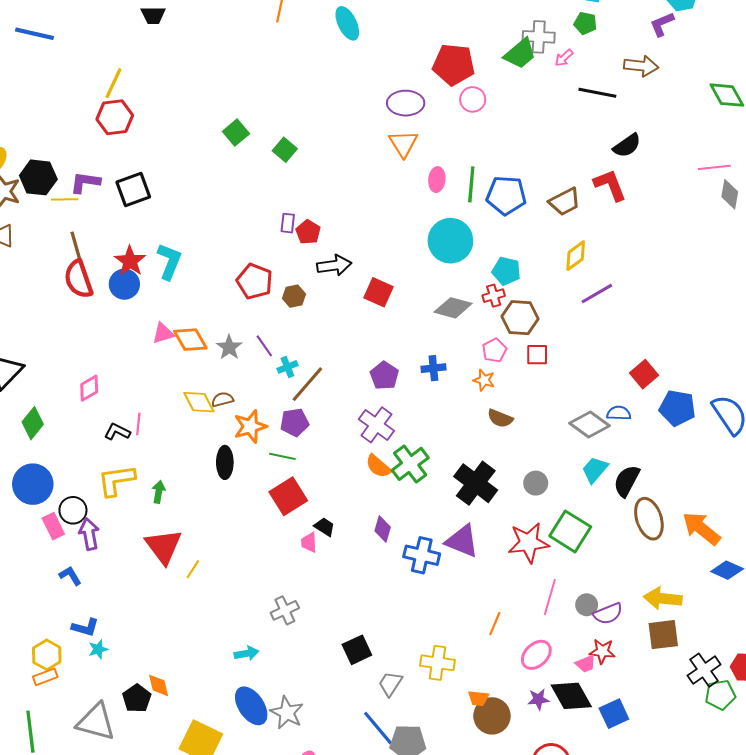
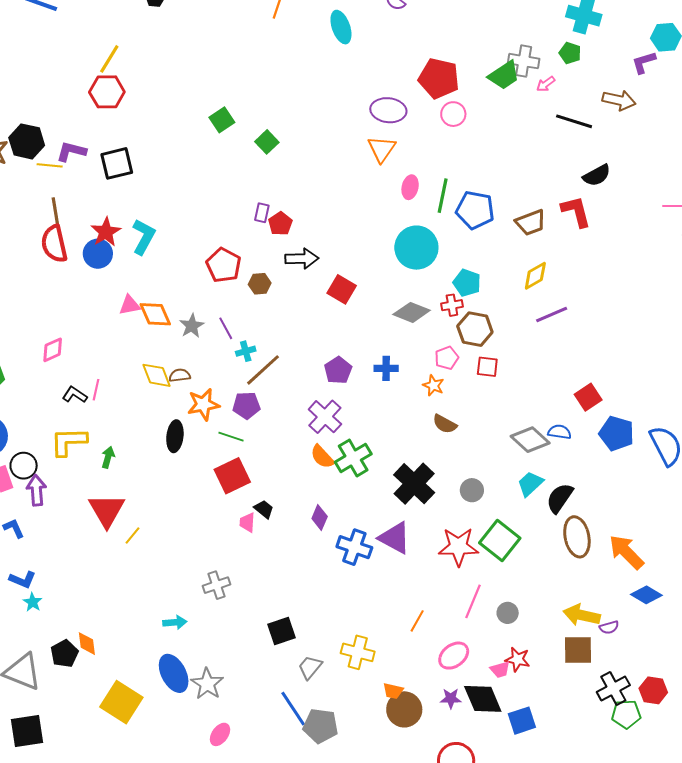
purple semicircle: (608, 614) -> (609, 627), moved, size x0.7
cyan star: (98, 649) -> (33, 602), turned -30

